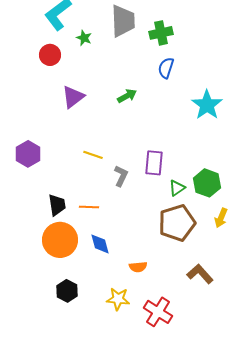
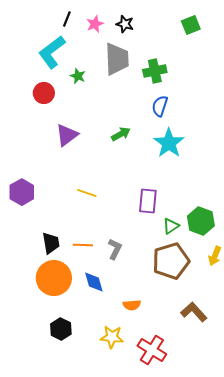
cyan star: (207, 105) -> (169, 143), moved
gray L-shape: (121, 176) -> (115, 249), moved

